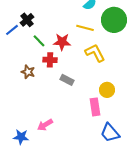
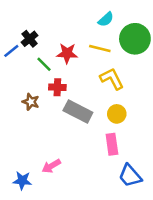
red star: (62, 42) -> (67, 53), moved
gray rectangle: (67, 80) -> (78, 111), size x1.6
yellow circle: (107, 90) -> (117, 114), moved

